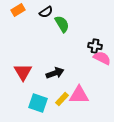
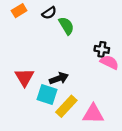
pink triangle: (79, 95) -> (93, 114), moved
yellow rectangle: (62, 99) -> (66, 106), size x1.5
cyan square: (38, 103) -> (47, 95), moved

